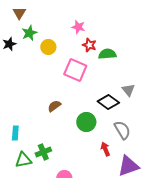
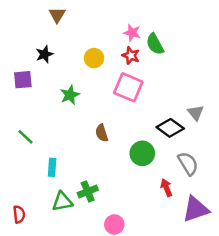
green star: (29, 33) -> (70, 95), moved
red star: (89, 45) -> (131, 56), moved
green semicircle: (107, 54) -> (155, 44), moved, turned -114
brown semicircle: (54, 106) -> (102, 133), turned -72

